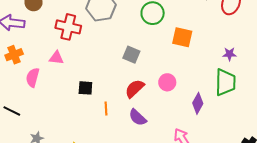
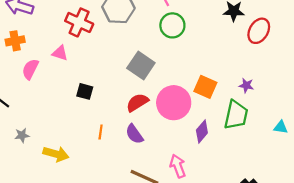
orange square: (182, 37) -> (205, 87), moved
gray square: (131, 55) -> (141, 65), size x1.4
pink circle: (167, 82) -> (174, 103), size x1.8
orange line: (106, 109) -> (101, 132), moved

